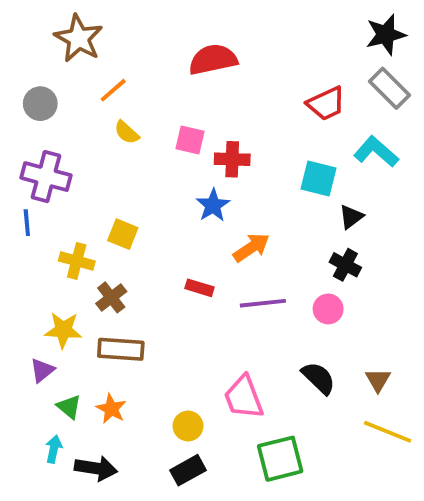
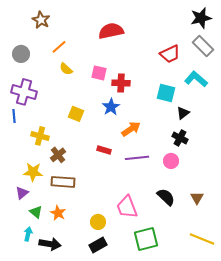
brown star: (79, 38) -> (41, 20), size x0.7
yellow square: (123, 234) -> (76, 114), moved
yellow line: (388, 432) -> (202, 239), moved

